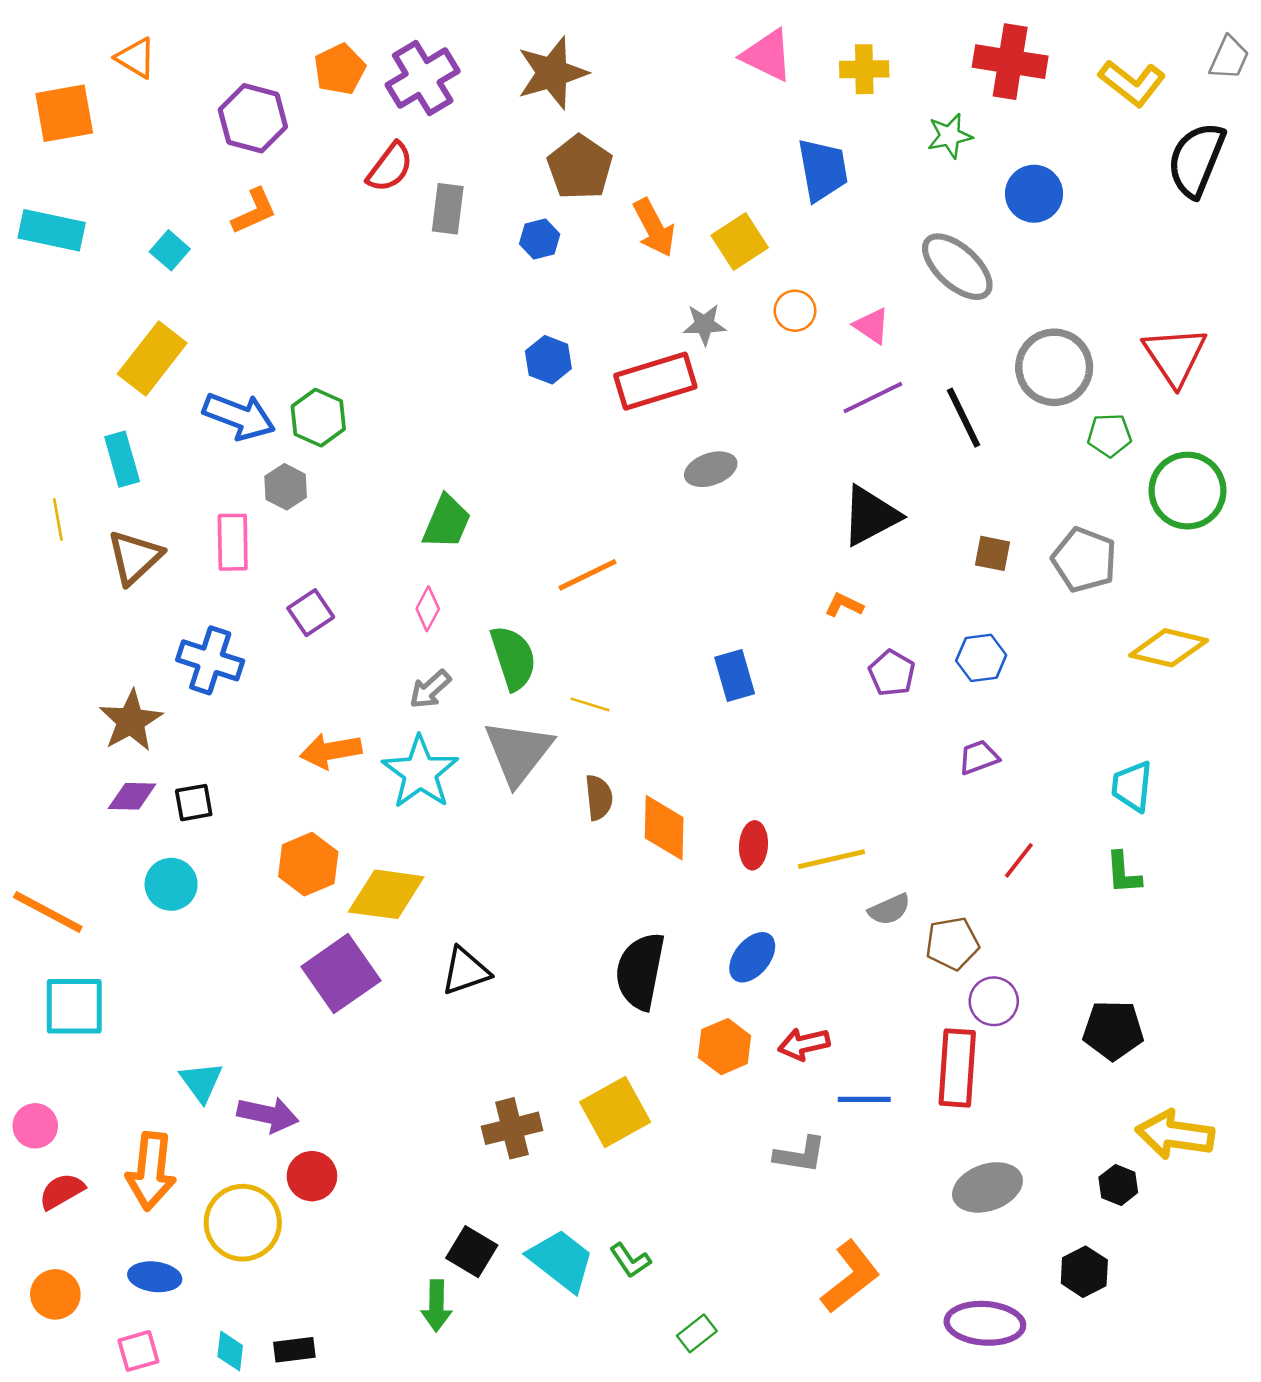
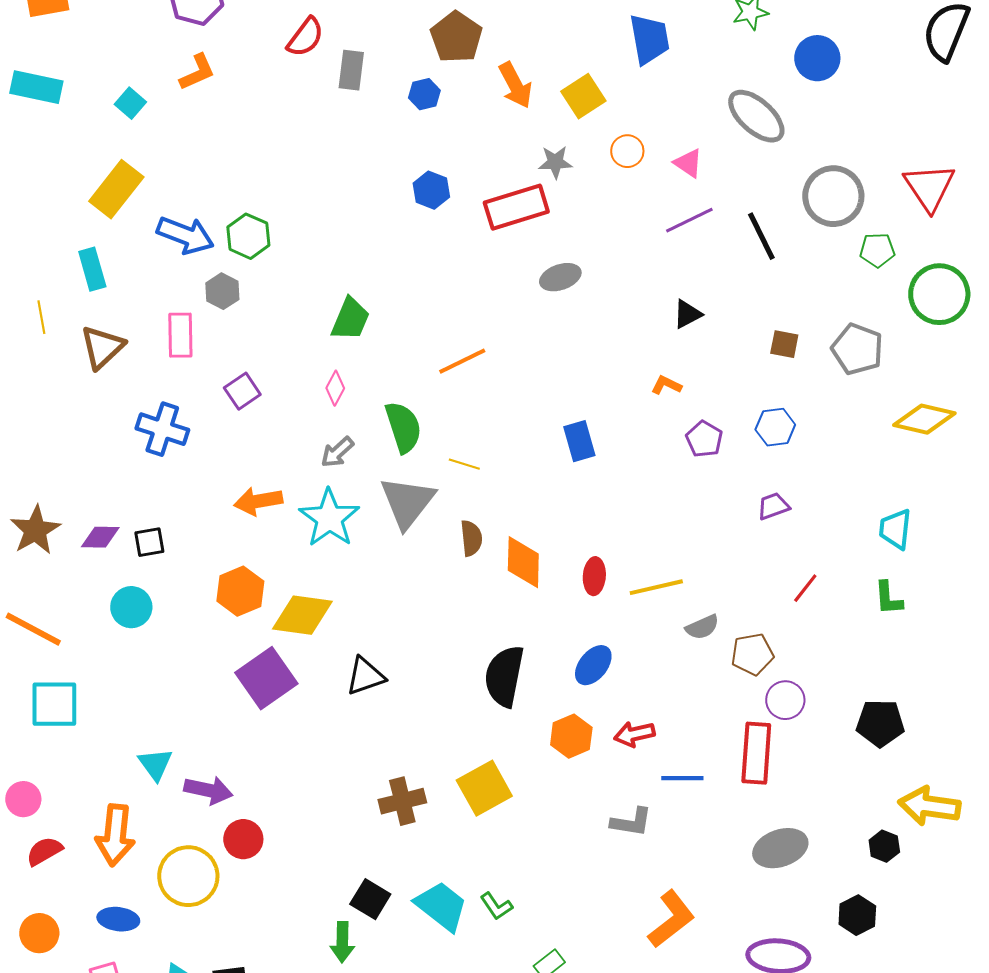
black triangle: (870, 516) -> (687, 314), size x0.6
brown star: (131, 721) -> (35, 530), moved

